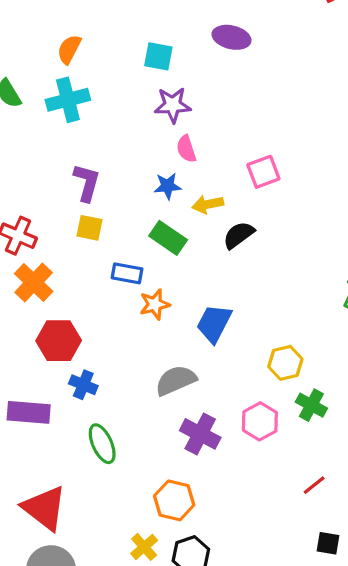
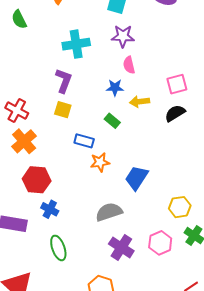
cyan cross: (68, 100) -> (76, 44), moved
black semicircle: (239, 235) -> (175, 113), moved
green rectangle: (168, 238) -> (112, 121), size x0.7

